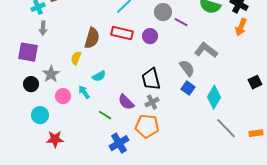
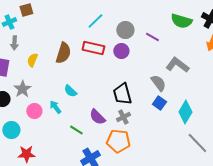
gray circle: (163, 12) -> (125, 30), moved
yellow semicircle: (76, 58) -> (32, 60), moved
cyan semicircle: (99, 76) -> (70, 91), turned 72

